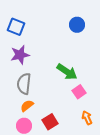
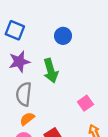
blue circle: (77, 25) -> (63, 36), moved
green arrow: (67, 72) -> (51, 71), moved, turned 40

